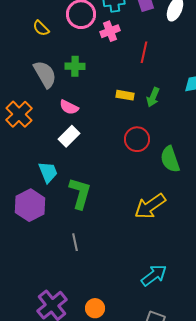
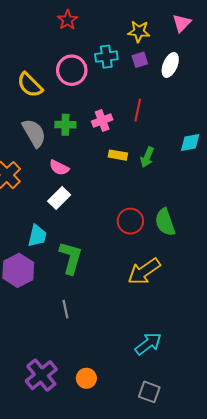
yellow semicircle: (41, 28) -> (30, 85), size x1.5
pink cross: (110, 31) -> (102, 120), moved
red circle: (137, 139) -> (130, 221), moved
cyan trapezoid: (48, 172) -> (37, 236), turned 35

